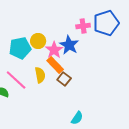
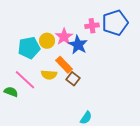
pink star: (54, 50) -> (64, 37), moved
yellow semicircle: (40, 75) -> (49, 75), turned 105

